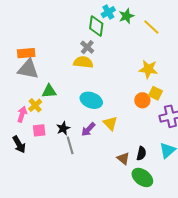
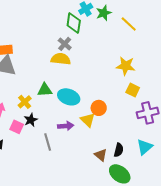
green triangle: (49, 91) -> (45, 90), moved
orange circle: (142, 100) -> (99, 108), moved
yellow cross: (35, 105) -> (25, 102), moved
black star: (63, 128) -> (31, 120), moved
purple arrow: (88, 129) -> (66, 126), turned -140
pink square: (39, 130) -> (17, 127), turned 32

